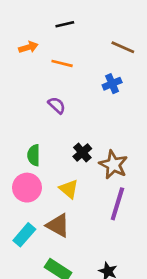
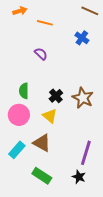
blue cross: (112, 84) -> (82, 38), turned -32
black cross: (82, 152) -> (56, 96), moved
purple line: (117, 204) -> (86, 153), moved

